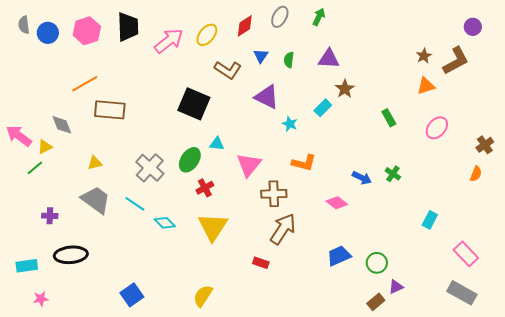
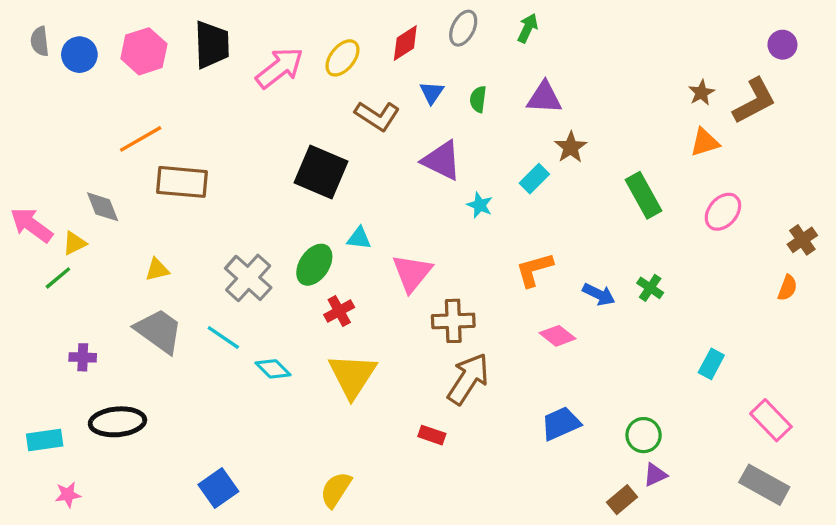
green rectangle: (389, 118) -> (644, 195), size x1.5
orange L-shape: (304, 163) -> (534, 270), moved, turned 150
green circle: (377, 263) -> (644, 435), moved

